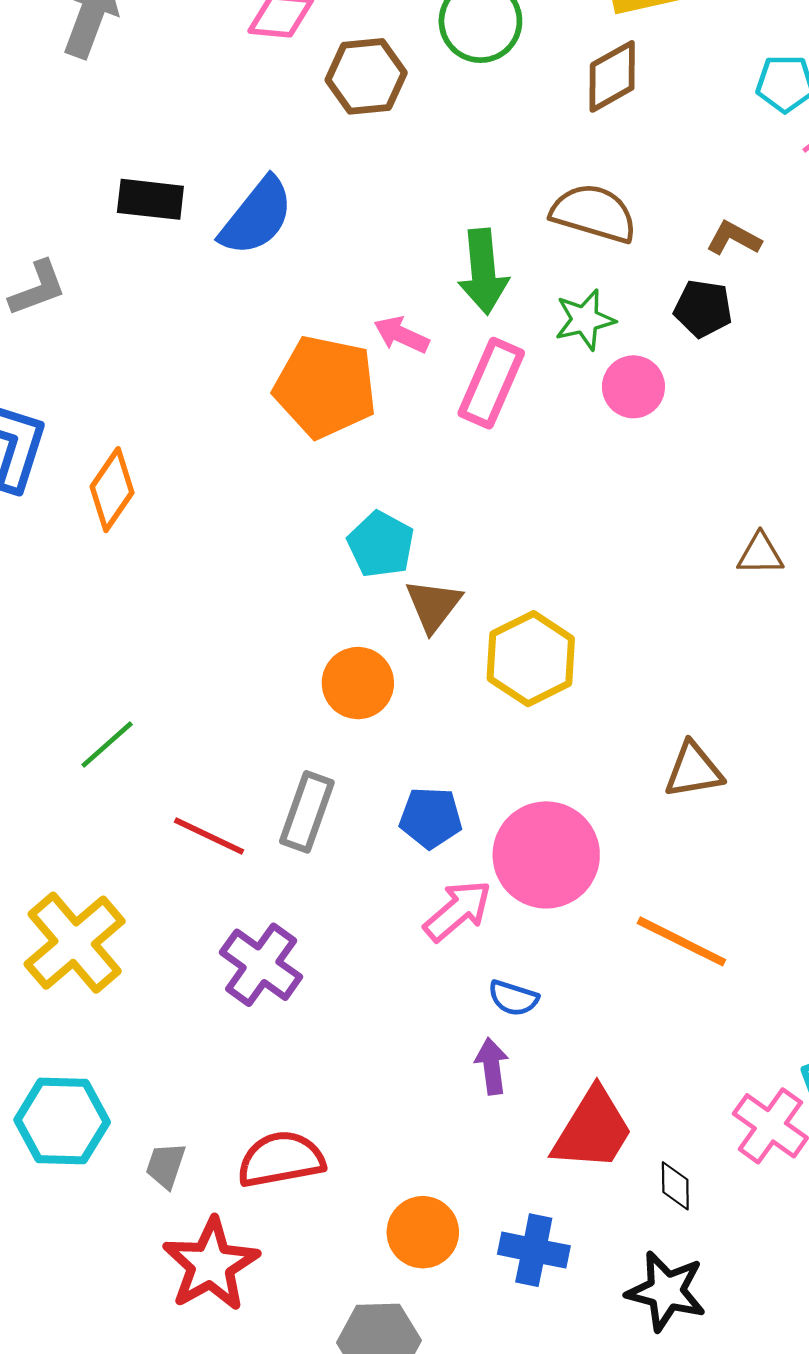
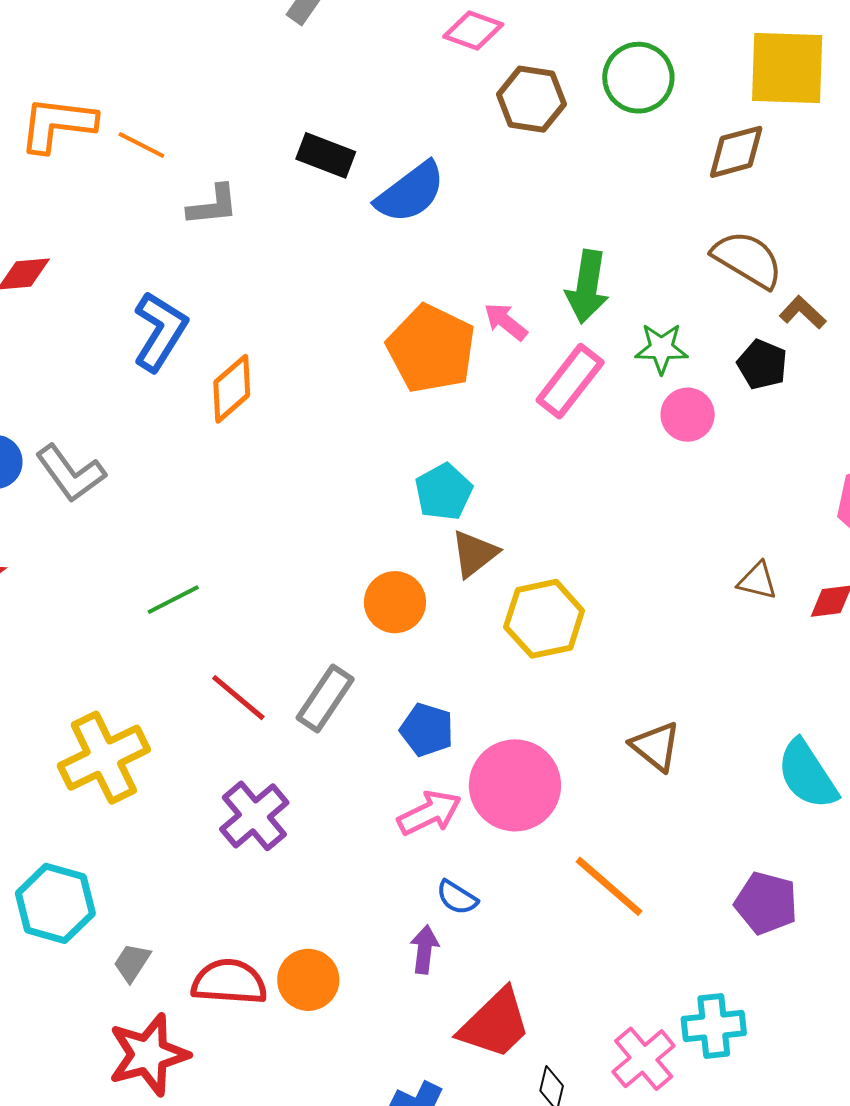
brown semicircle: (594, 213) -> (747, 259), moved
brown triangle: (694, 770) -> (656, 746), turned 34
orange circle: (423, 1232) -> (308, 980), moved

